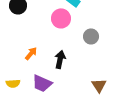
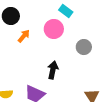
orange arrow: (31, 53) -> (24, 36), moved

